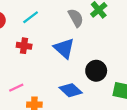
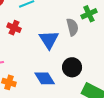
gray semicircle: (76, 18) -> (72, 27), moved

